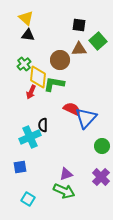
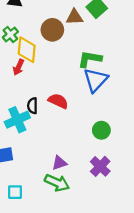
green L-shape: (54, 84) -> (90, 59), moved
red semicircle: (72, 109) -> (58, 101), moved
blue triangle: (86, 118) -> (96, 80), moved
cyan square: (28, 199) -> (15, 192), turned -32

